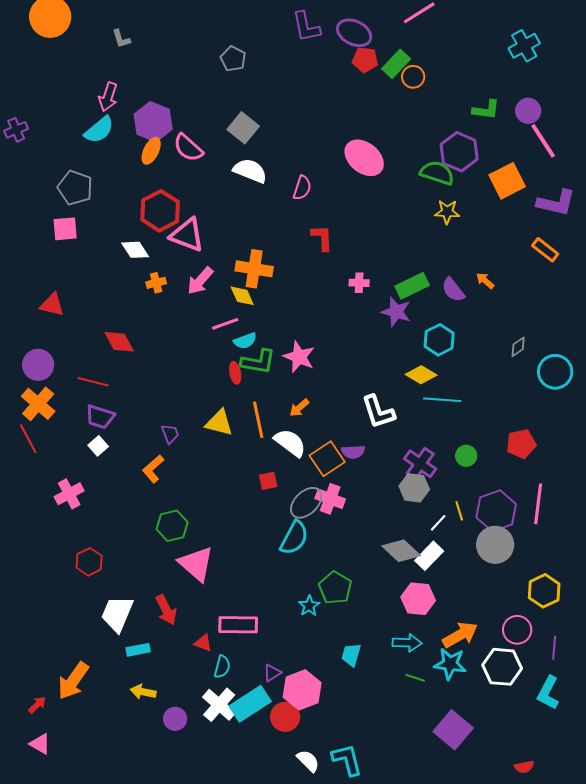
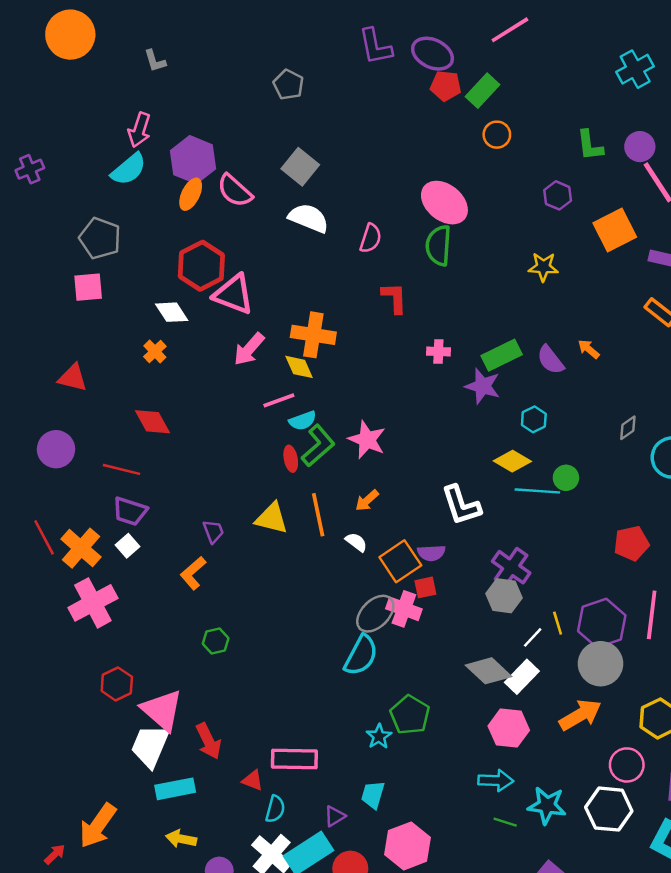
orange circle: (413, 77) -> (497, 135), moved
green L-shape: (486, 110) -> (590, 145), turned 76
purple hexagon: (459, 152) -> (558, 195), size x0.6
green semicircle: (437, 173) -> (438, 245), moved, turned -104
orange cross: (156, 283) -> (155, 351), moved, turned -30
cyan hexagon: (439, 340) -> (534, 419), size x0.7
green L-shape: (258, 362) -> (318, 446), turned -51
orange cross: (38, 404) -> (81, 548), moved
white semicircle: (290, 443) -> (356, 542), size x0.6
green circle: (466, 456) -> (566, 478), moved
red square: (268, 481) -> (425, 587), moved
pink cross: (69, 494) -> (93, 603), size x1.4
green hexagon: (172, 526) -> (216, 641), size x0.7
pink triangle: (196, 564) -> (162, 710), moved
orange arrow: (460, 635) -> (580, 715), moved
cyan rectangle: (138, 650) -> (175, 789), size x1.4
cyan trapezoid: (351, 655) -> (373, 795), moved
pink hexagon: (302, 690) -> (407, 846), moved

